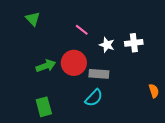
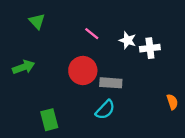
white star: (107, 45) -> (128, 40), moved
green arrow: (46, 66) -> (23, 67), moved

